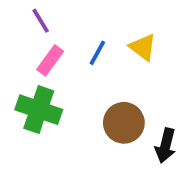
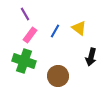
brown circle: (124, 123) -> (58, 76), moved
black arrow: (165, 146) -> (91, 57), moved

